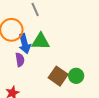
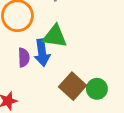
blue arrow: (25, 44) -> (42, 53), moved

